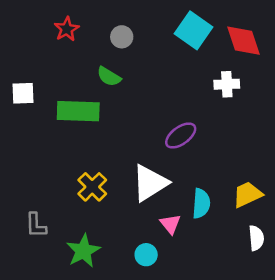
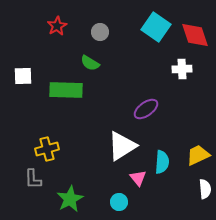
yellow cross: (92, 187) -> (47, 149), moved, turned 30

